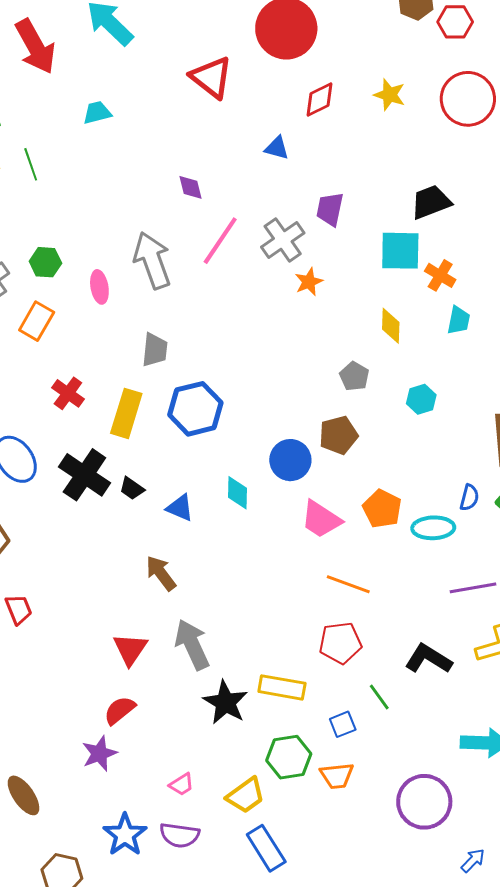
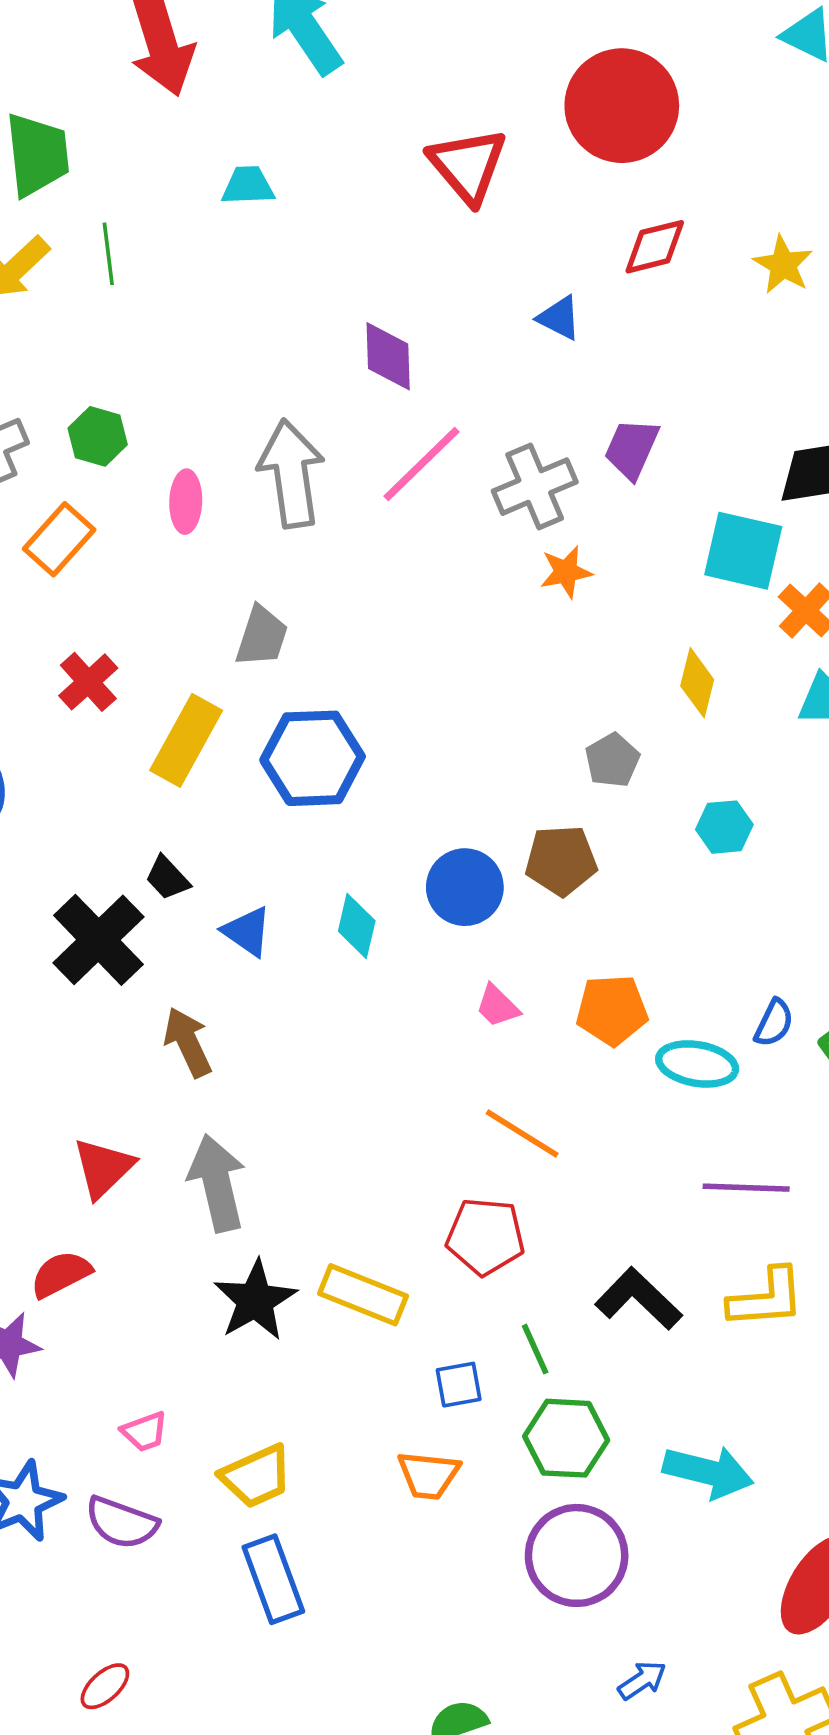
purple diamond: (190, 187) -> (388, 356), size x1.4
black cross: (84, 475) -> (98, 940), moved
orange pentagon: (382, 509) -> (612, 1010), turned 30
pink trapezoid: (321, 519) -> (497, 1006), size x0.6
green hexagon: (289, 757) -> (566, 1438), moved

